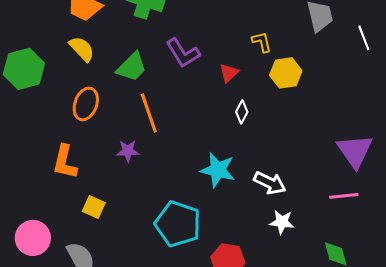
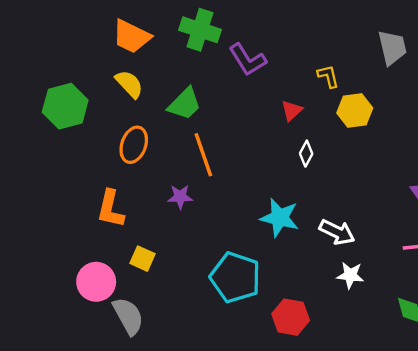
purple L-shape: (183, 53) -> (248, 60), moved
pink circle: (33, 238) -> (96, 282), moved

